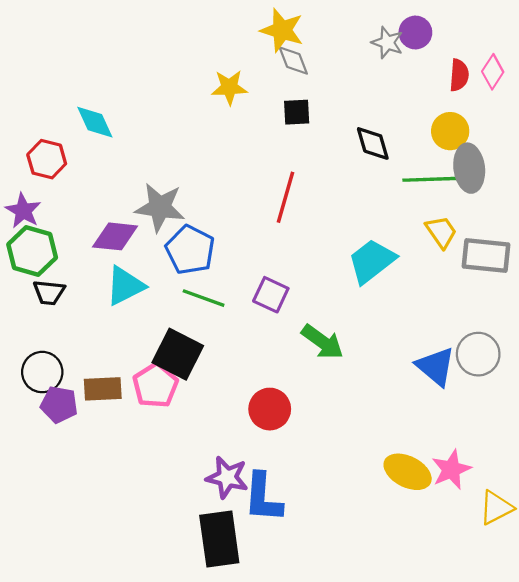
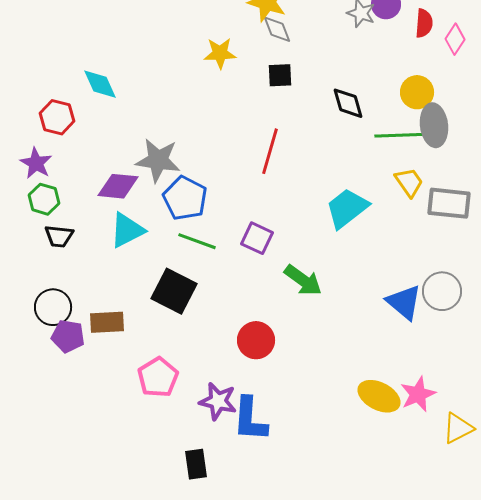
red semicircle: (459, 75) -> (424, 23), moved
green hexagon: (32, 251) -> (44, 199), size x0.7
pink pentagon: (155, 385) -> (158, 377), moved
black rectangle: (219, 539) -> (196, 464), moved, size x0.6

